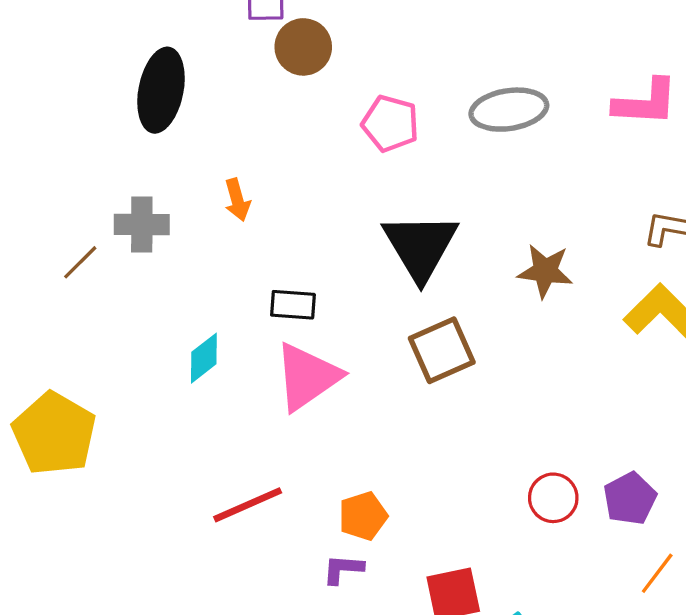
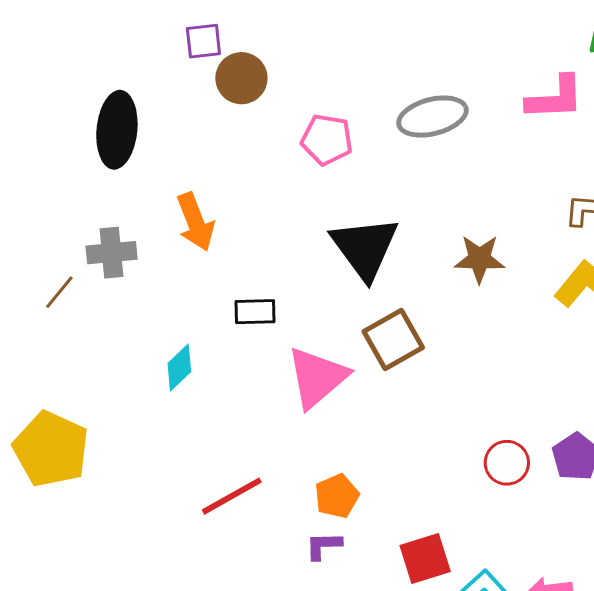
orange arrow: (237, 200) -> (195, 222), size x1.5
pink triangle: (307, 377) -> (317, 377), moved

